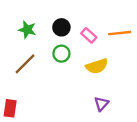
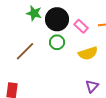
black circle: (61, 27) -> (57, 19), size x1.5
green star: (27, 30) -> (34, 13), moved

